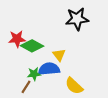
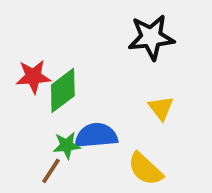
green diamond: (32, 46) -> (63, 90), turned -65
yellow triangle: (59, 55) -> (161, 108), moved

